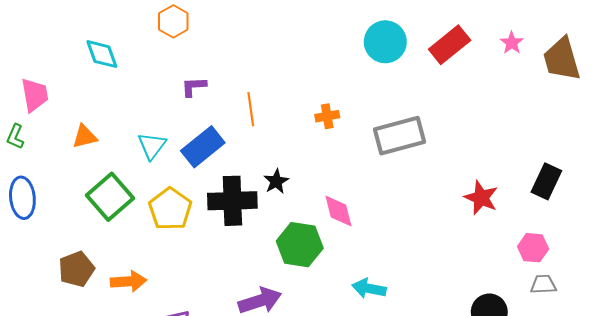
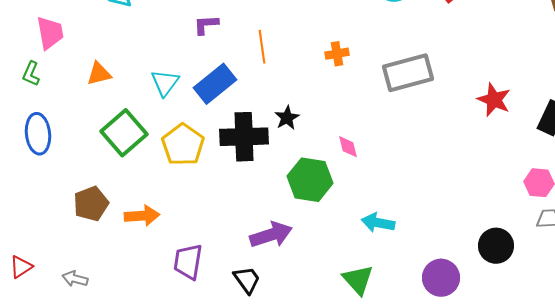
red star: (481, 198) -> (494, 100), moved
pink diamond: (338, 211) -> (348, 147), size x0.7

